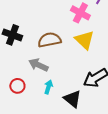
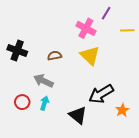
brown semicircle: (49, 40) -> (55, 56), size x0.6
cyan arrow: (48, 87) -> (44, 103), moved

